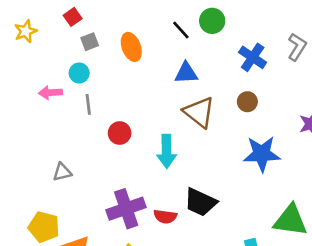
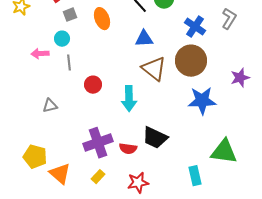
brown circle: (247, 102) -> (191, 61), size x2.0
gray triangle: (62, 172) -> (50, 106), moved

